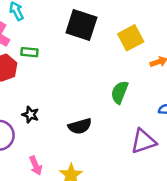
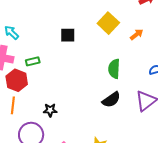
black square: (81, 25) -> (68, 35), moved, size x0.6
black semicircle: (80, 126) -> (111, 100), moved

